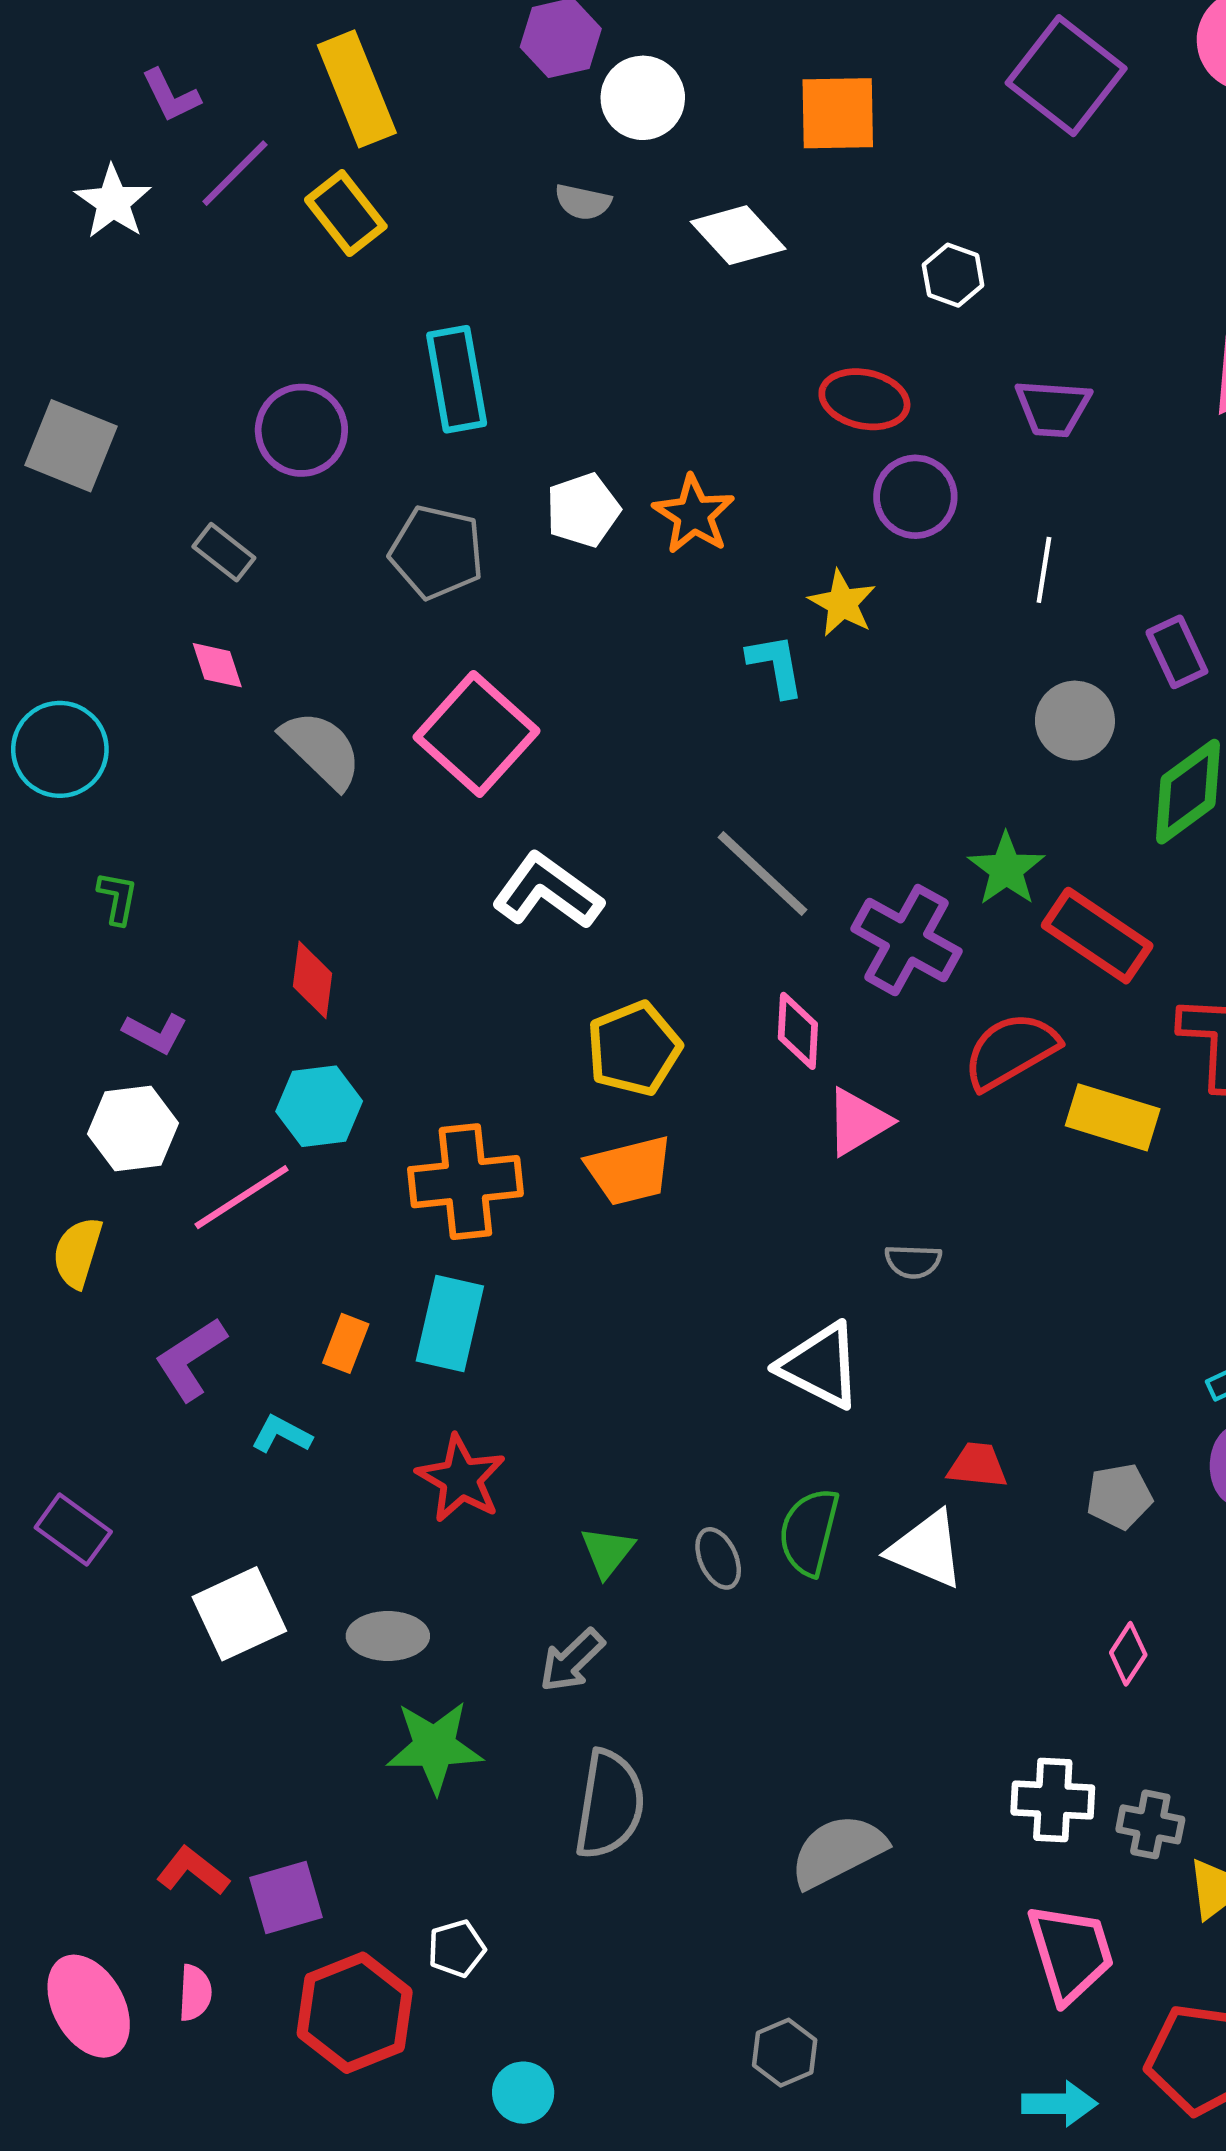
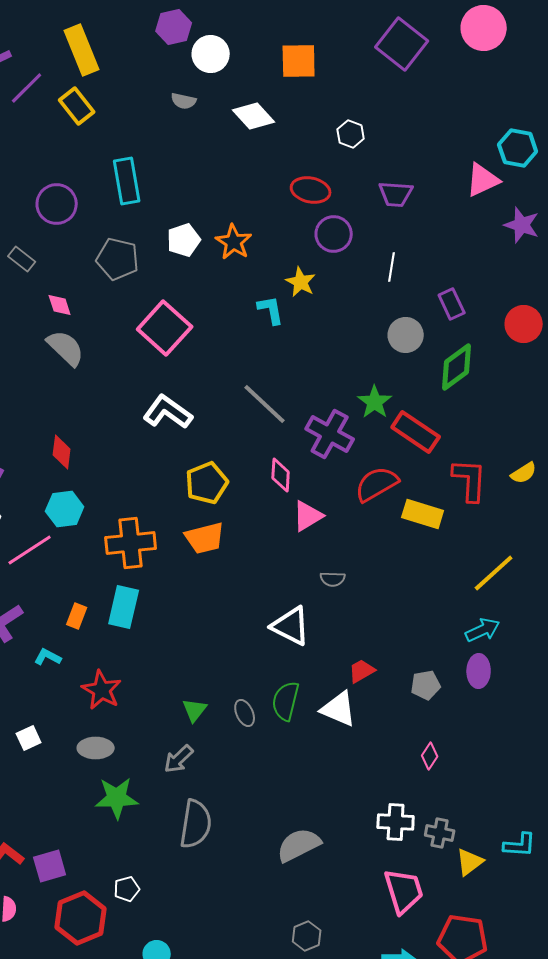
pink diamond: (217, 665) -> (60, 305), moved
pink square: (477, 734) -> (165, 328), moved
red trapezoid: (977, 1465) -> (362, 671), turned -36
red star: (461, 1479) -> (102, 690), moved
white square: (239, 1614) -> (29, 738), size x0.6
gray hexagon: (785, 2053) -> (307, 936), moved

